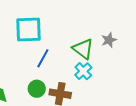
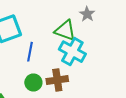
cyan cross: (83, 71) -> (72, 52), size x1.5

